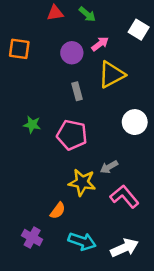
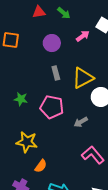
pink arrow: (100, 44) -> (83, 36), moved
yellow triangle: (112, 75) -> (83, 78), moved
gray arrow: (109, 167) -> (81, 122), moved
yellow star: (82, 182) -> (27, 142), moved

